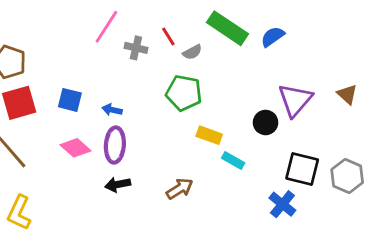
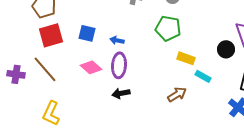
brown arrow: (180, 189) -> (177, 94), moved

